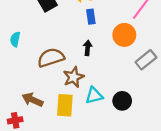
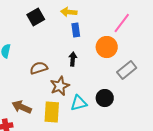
brown semicircle: (51, 58) -> (39, 68), size x0.7
black circle: (122, 101) -> (105, 98), moved

